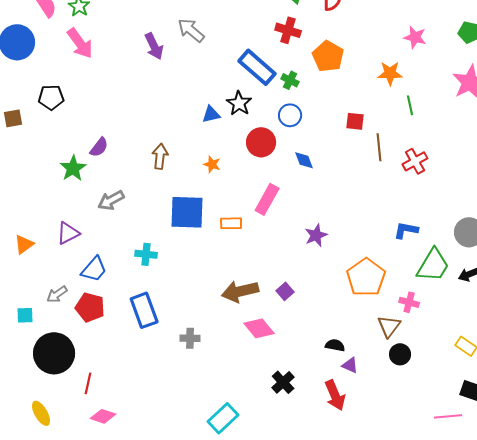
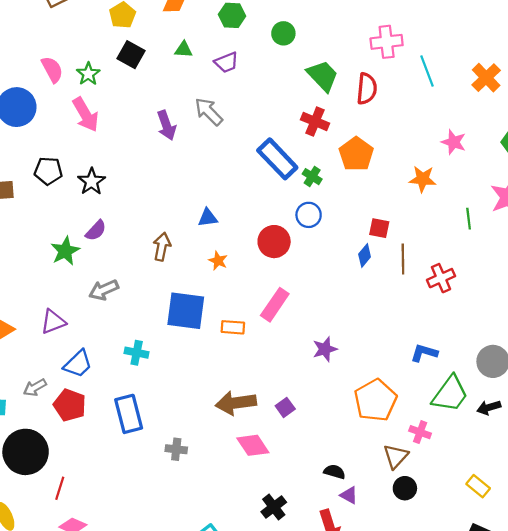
black star: (239, 103) -> (92, 181), moved
green line: (410, 105) -> (469, 219), moved
blue triangle: (211, 114) -> (208, 218), moved
blue diamond: (304, 160) -> (365, 255), moved, turned 55

